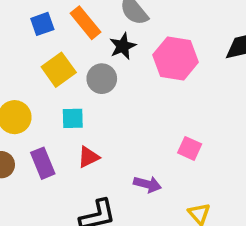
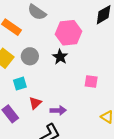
black star: (123, 46) -> (60, 57), moved
purple arrow: (147, 184) -> (58, 110), moved

